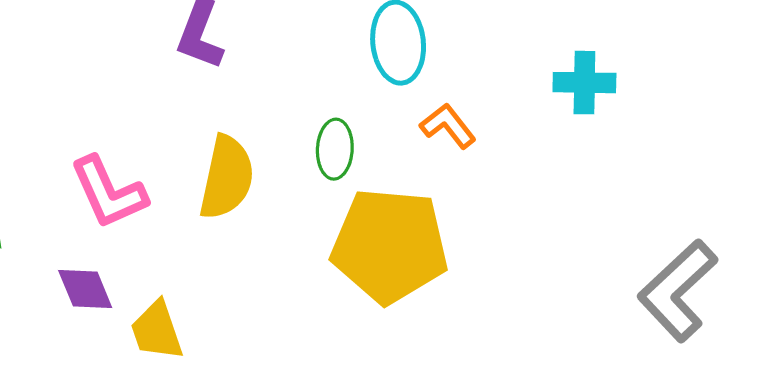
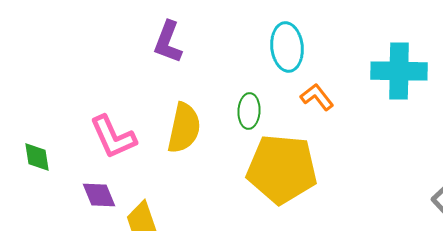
cyan cross: (584, 83) -> (399, 71), size x1.5

